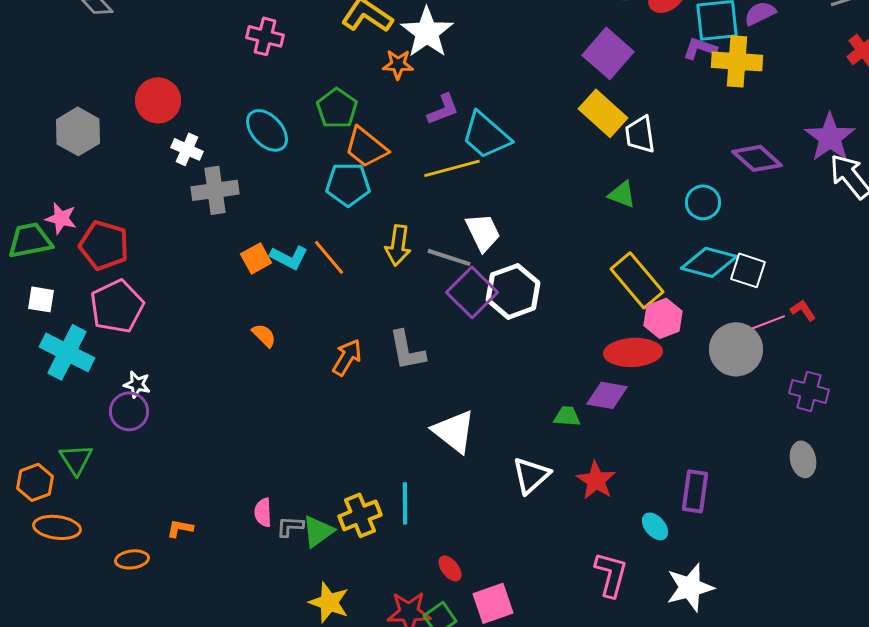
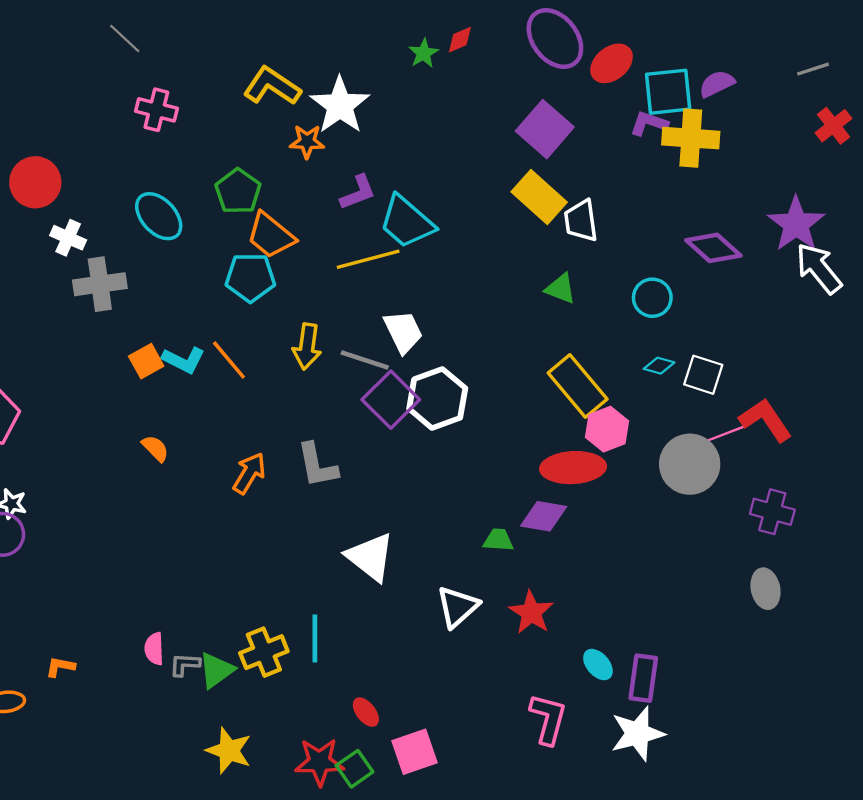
cyan diamond: (709, 262) -> (659, 366), size x0.5
red L-shape: (803, 310) -> (766, 420), size x1.8
purple rectangle: (695, 491) -> (643, 678), moved

